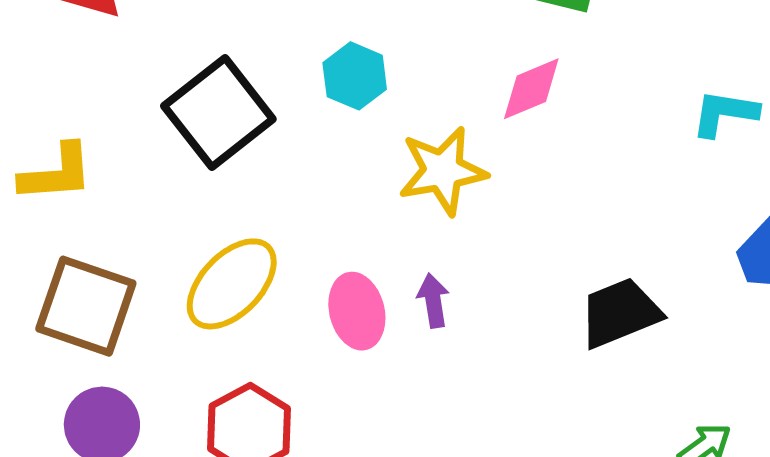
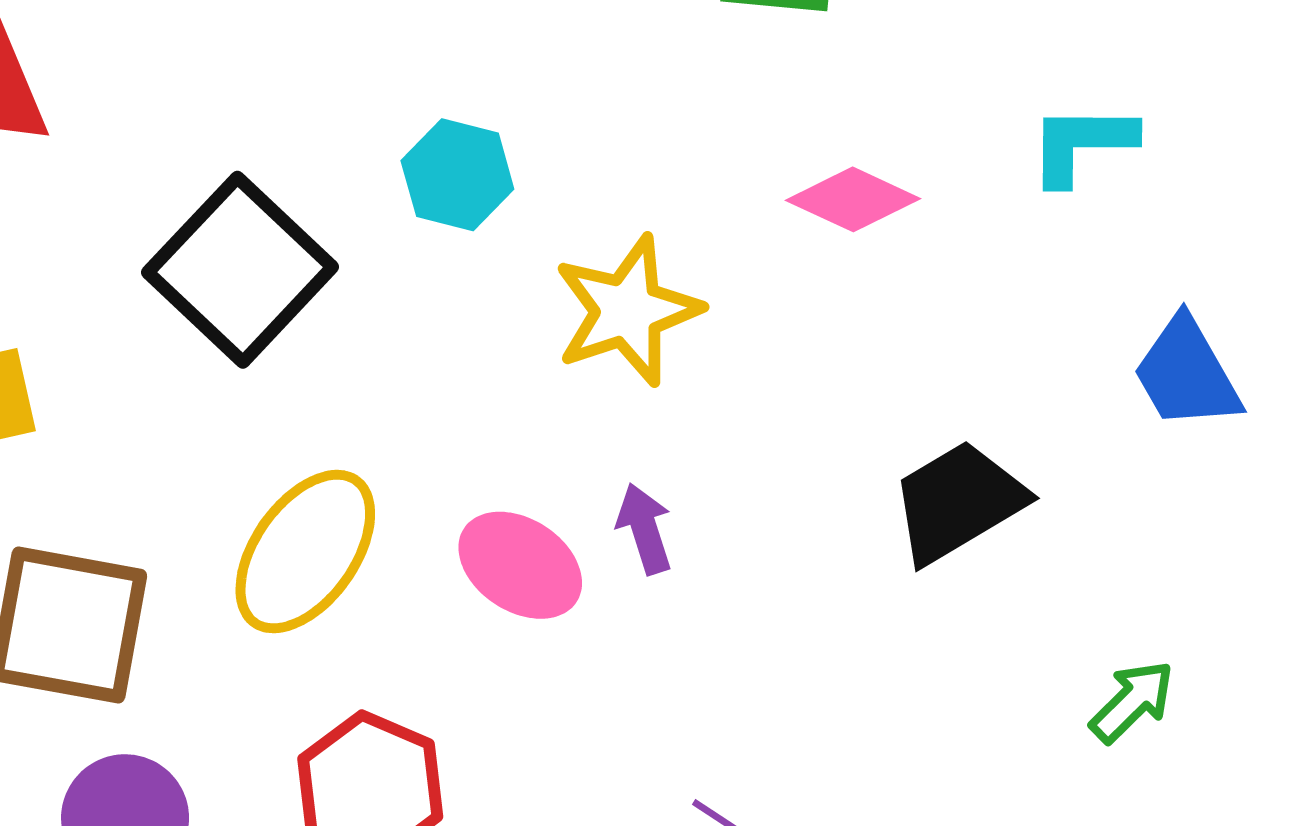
pink diamond: (531, 89) -> (853, 199), moved, turned 56
pink ellipse: (357, 311) -> (520, 565), turned -34

